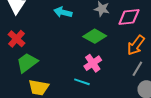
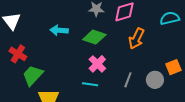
cyan arrow: (63, 12) -> (59, 30), moved
gray line: (137, 69) -> (128, 80), moved

